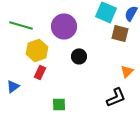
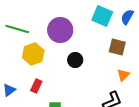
brown square: (120, 33) -> (117, 47), moved
red rectangle: (40, 72) -> (36, 86), moved

